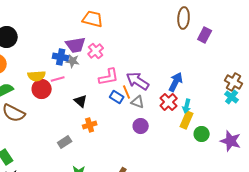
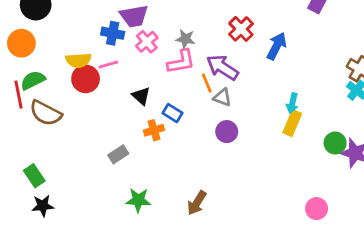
pink cross: (96, 51) -> (147, 42), moved
gray star: (73, 61) -> (185, 39), moved
blue arrow: (176, 82) -> (277, 46), moved
blue rectangle: (117, 97) -> (173, 113), moved
red cross: (169, 102) -> (241, 29), moved
green circle: (202, 134) -> (335, 143), moved

